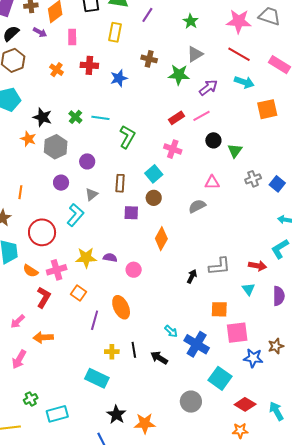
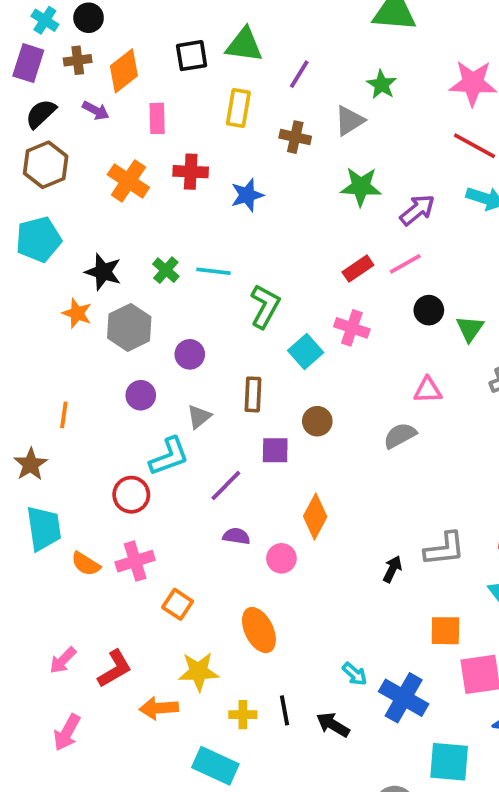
gray triangle: (195, 54) -> (349, 121), moved
brown cross: (149, 59) -> (295, 137), moved
orange cross: (56, 70) -> (128, 181), size x1.5
cyan square: (154, 174) -> (306, 351), moved
cyan L-shape: (75, 215) -> (169, 456), turned 30
red circle: (42, 232) -> (131, 495), moved, size x0.7
orange diamond: (161, 239) -> (315, 516), moved
yellow star: (86, 258) -> (199, 672), moved
red L-shape: (44, 297) -> (115, 669), moved, turned 30
purple line: (95, 320) -> (226, 485), moved, turned 30
orange arrow: (43, 337) -> (159, 708), moved
cyan square: (220, 378) -> (449, 762), turned -30

